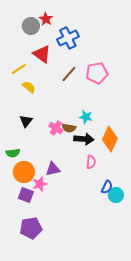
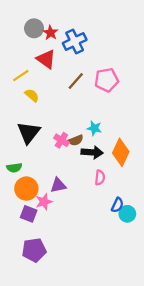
red star: (46, 19) -> (50, 33), moved
black triangle: (26, 121) -> (29, 133), size x1.6
brown semicircle: (69, 128) -> (76, 140), turned -32

